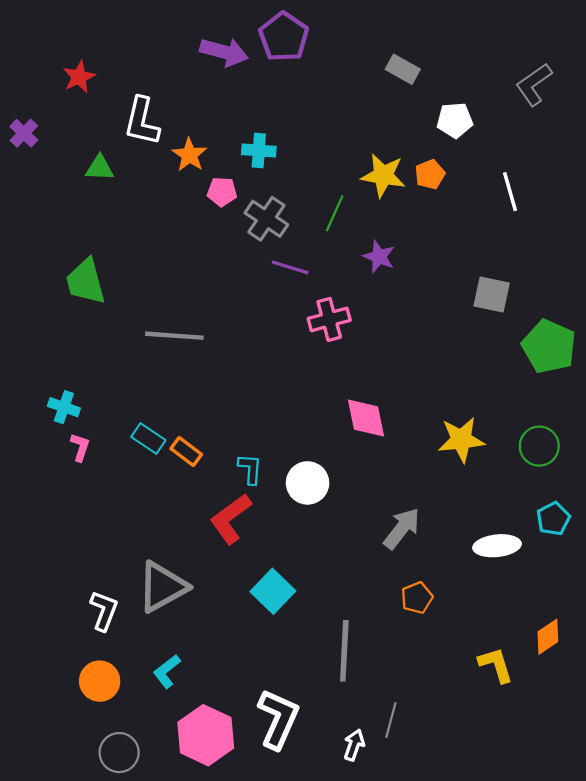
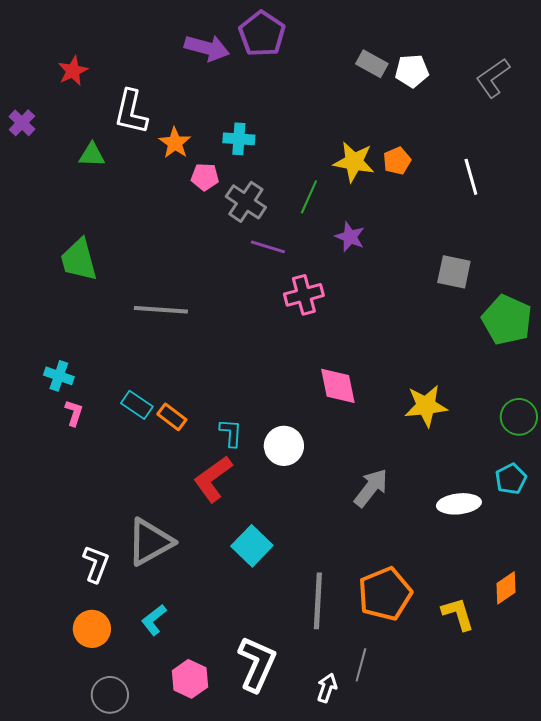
white pentagon: (455, 120) -> (412, 71), moved
green circle: (539, 446) -> (519, 417), moved
orange pentagon: (417, 598) -> (385, 594), moved, size x1.8
pink hexagon: (206, 735) -> (190, 679), size x0.7

